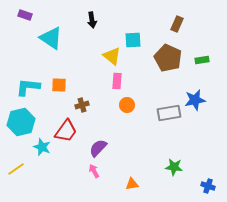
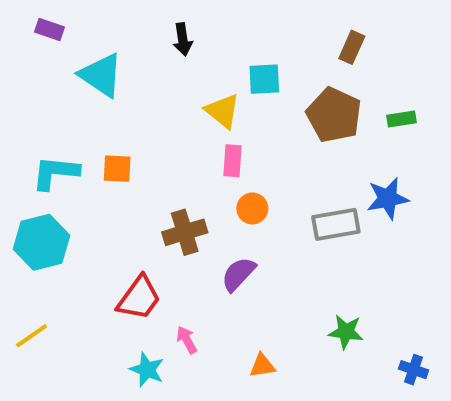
brown cross: (82, 105) -> (185, 232), moved, size x1.5
red trapezoid: (66, 131) -> (139, 298), moved
cyan star: (42, 147) -> (147, 370), moved
purple semicircle: (98, 148) -> (238, 274), moved

